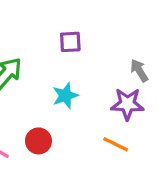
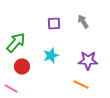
gray arrow: (139, 70) -> (83, 21), moved
red circle: (38, 141) -> (22, 66), moved

